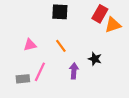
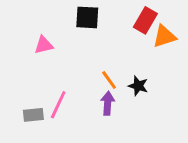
pink triangle: (30, 45) -> (44, 45), moved
orange line: (61, 46) -> (109, 80), moved

